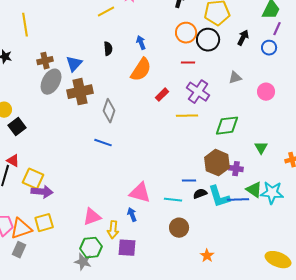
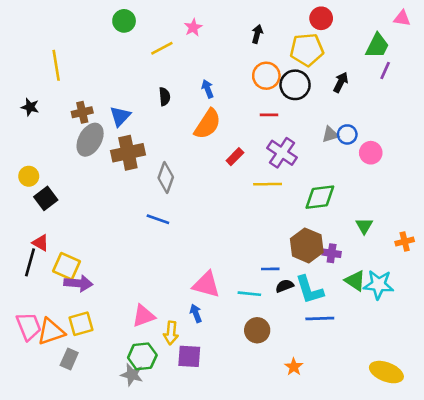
blue circle: (269, 48) -> (347, 134), moved
blue line: (238, 200) -> (320, 319), moved
gray rectangle: (19, 250) -> (69, 359), moved

